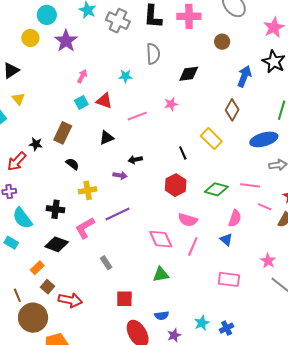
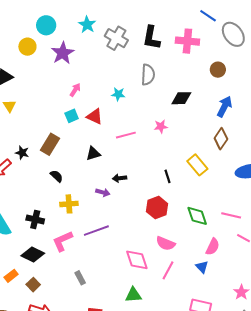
blue arrow: (244, 76) -> (224, 106), moved
green diamond: (216, 189) -> (197, 216), turned 50
brown square: (48, 287) -> (33, 285), moved

